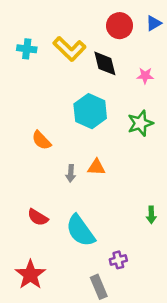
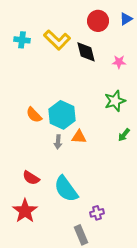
cyan hexagon: (90, 111) -> (62, 115), moved
green arrow: (151, 215) -> (124, 135), moved, turned 40
red star: (30, 275) -> (25, 211), moved

